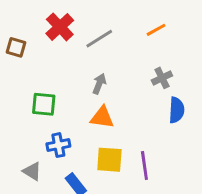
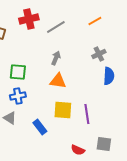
red cross: (60, 27) -> (29, 19), turned 30
blue cross: (58, 145) -> (18, 96), moved

